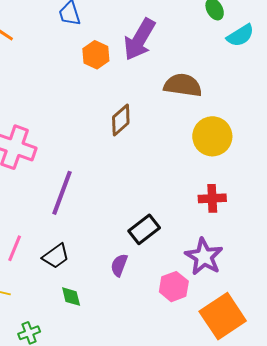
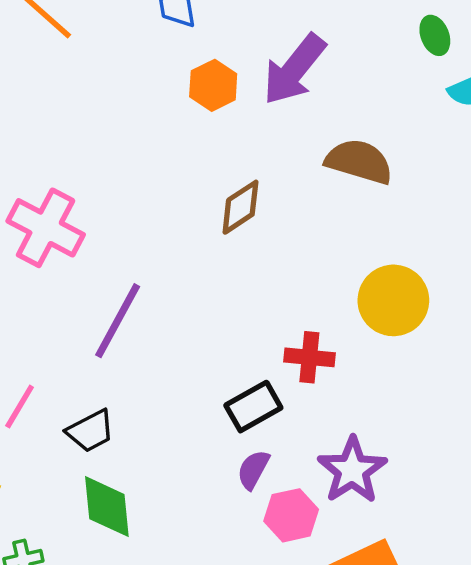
yellow circle: (212, 136) -> (393, 300), moved
red cross: (212, 198) -> (309, 357), moved
purple semicircle: (119, 265) -> (253, 470), moved
green diamond: (71, 297) -> (107, 507), size x1.6

